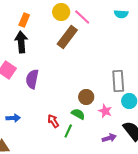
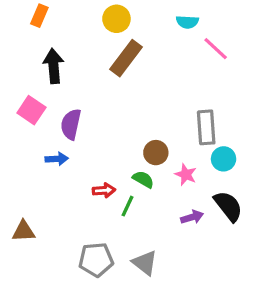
cyan semicircle: (121, 14) -> (187, 22), moved
pink line: (82, 17) -> (216, 49), moved
orange rectangle: (24, 20) -> (39, 16), moved
blue arrow: (13, 118) -> (57, 159), moved
red arrow: (53, 121) -> (104, 190), turned 120

